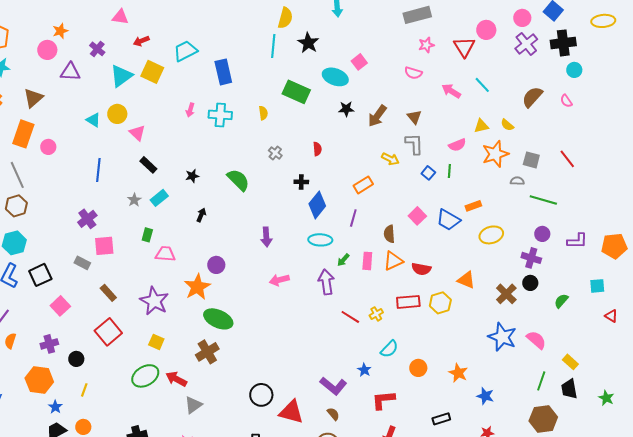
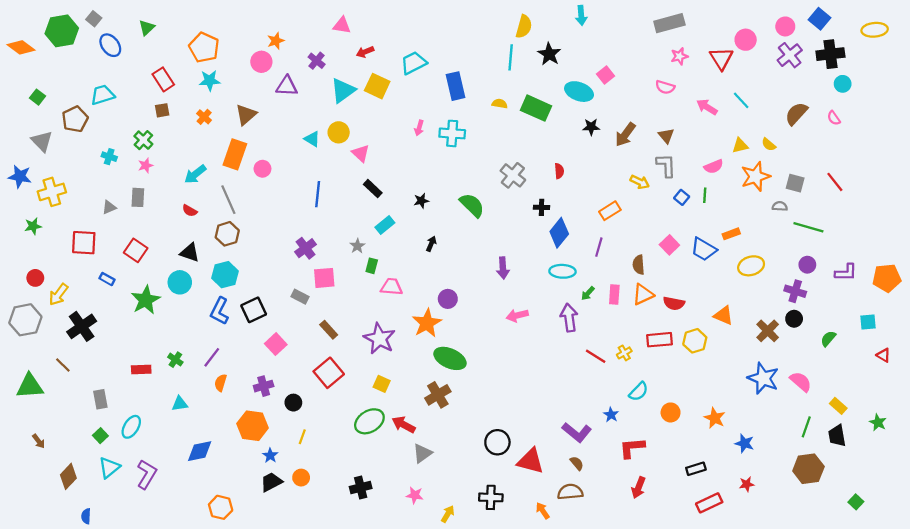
yellow semicircle: (263, 113) -> (500, 104), moved, turned -72
gray cross: (275, 153) -> (513, 175), size x1.6
gray star: (134, 200) -> (357, 246), moved
green star: (606, 398) -> (878, 422), moved

